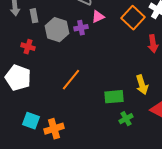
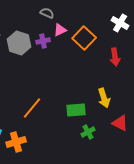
orange square: (133, 18) -> (84, 38), moved
orange line: (71, 80) -> (32, 108), moved

